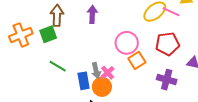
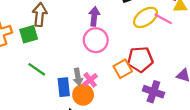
purple arrow: (92, 14) -> (94, 16), moved
pink circle: (127, 43) -> (96, 40), moved
red pentagon: (168, 44) -> (140, 59), moved

